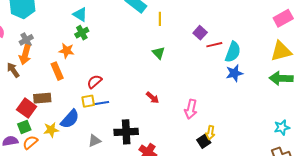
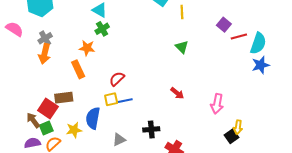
brown arrow: (13, 70) -> (33, 120), moved
blue semicircle: (70, 119) -> (93, 118), turned 150
black cross: (126, 132) -> (151, 129), size x0.7

